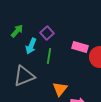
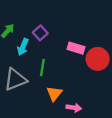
green line: (49, 56) -> (42, 68), moved

